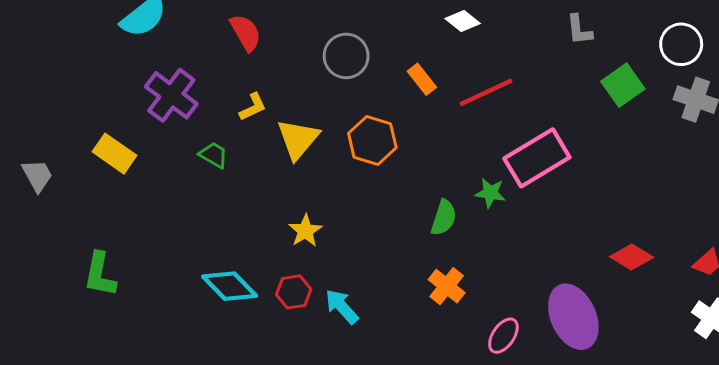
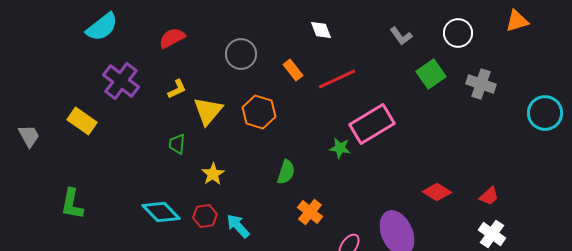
white diamond: (463, 21) -> (321, 30), turned 30
gray L-shape: (579, 30) -> (401, 36), turned -30
red semicircle: (246, 33) -> (172, 38), turned -88
white circle: (681, 44) -> (458, 33), moved
green trapezoid: (214, 155) -> (177, 144), moved, turned -115
green semicircle: (444, 218) -> (286, 172), moved

